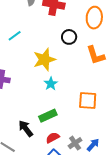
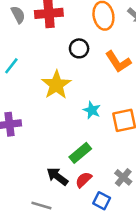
cyan star: (51, 84) -> (92, 110), moved
red semicircle: (53, 138) -> (84, 180), moved

